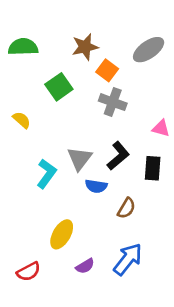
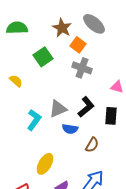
brown star: (85, 47) -> (62, 28), turned -30
gray ellipse: (149, 50) -> (94, 24), moved, turned 75
gray triangle: (80, 159) -> (58, 109), turned 30

